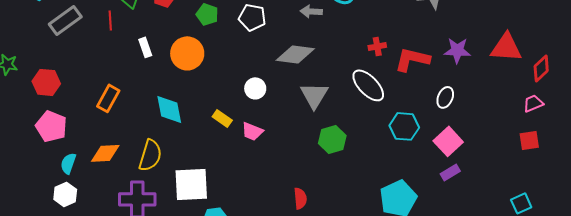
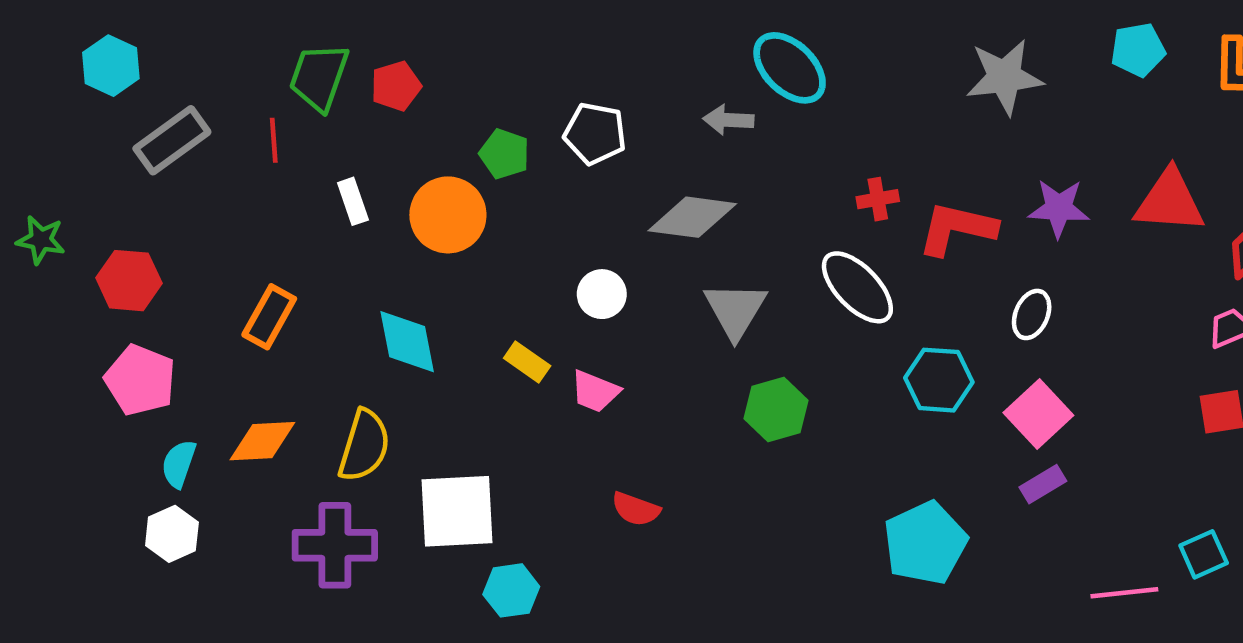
green pentagon: (207, 14) -> (504, 154), moved
red semicircle: (300, 198) -> (636, 509), moved, turned 115

